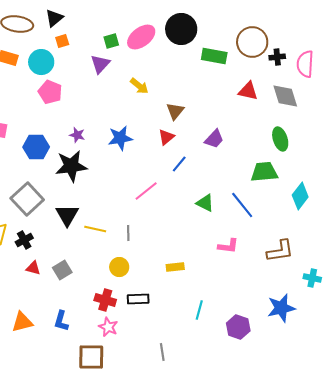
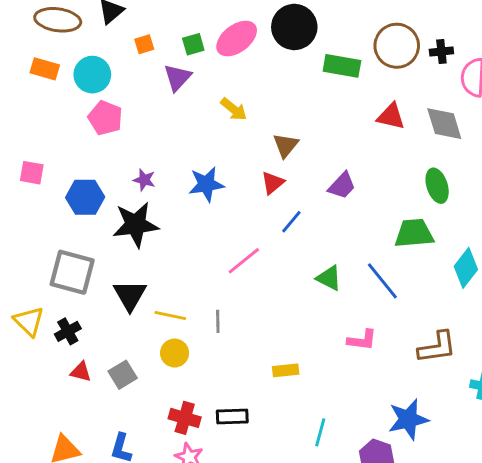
orange square: (62, 41) -> (144, 44), moved
black cross: (277, 57) -> (441, 52), moved
gray square: (27, 199) -> (72, 272), turned -32
yellow circle: (119, 267) -> (175, 353), moved
blue star: (281, 308) -> (408, 419), moved

